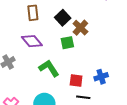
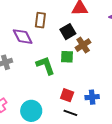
purple diamond: (32, 41) -> (23, 37), moved
green L-shape: (49, 68) -> (45, 65), moved

